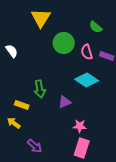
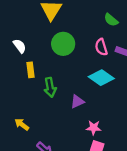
green circle: (64, 43) -> (63, 44), moved
yellow rectangle: (22, 105) -> (30, 70), moved, turned 64

